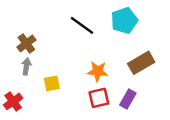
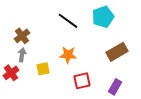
orange star: (98, 71) -> (68, 55), moved
purple rectangle: (128, 99) -> (115, 87), moved
red cross: (13, 101) -> (11, 73), moved

